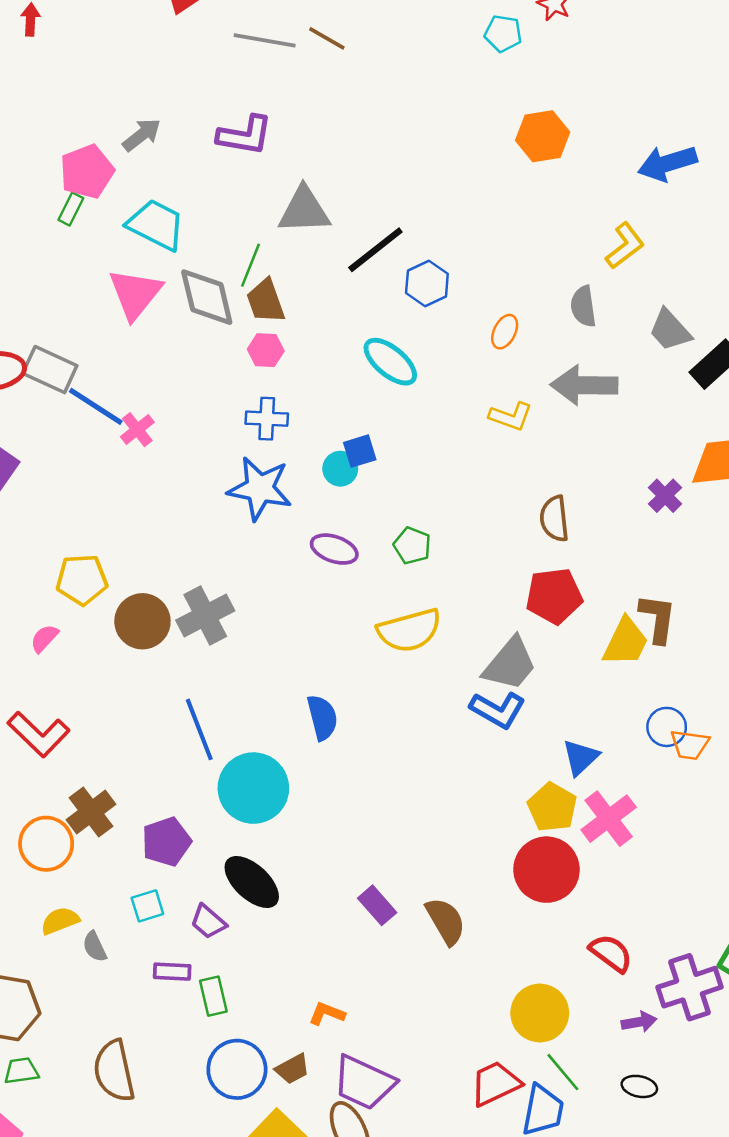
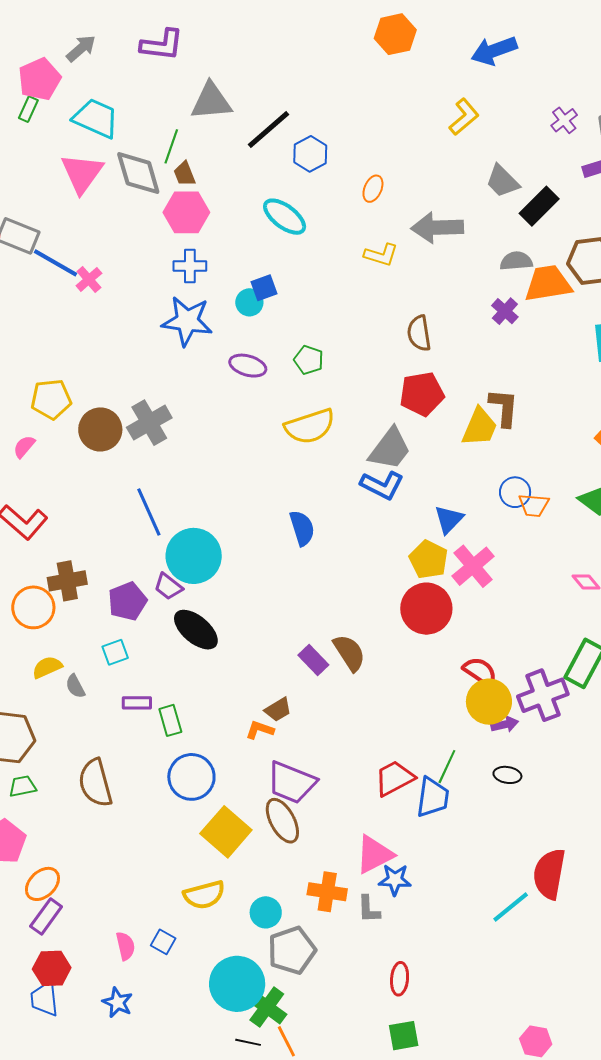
brown trapezoid: (266, 301) -> (184, 174), size x0.7
gray semicircle: (583, 306) -> (516, 261), moved, turned 96
pink hexagon: (266, 350) -> (186, 212), size x1.6
blue semicircle: (322, 717) -> (302, 528), moved
brown cross: (91, 812) -> (67, 581), turned 30
purple rectangle: (377, 905) -> (313, 660), moved
purple trapezoid: (208, 922) -> (168, 586), moved
yellow circle: (540, 1013) -> (489, 702), moved
brown trapezoid: (292, 1069) -> (278, 710), moved
green line: (563, 1072) -> (447, 767), turned 68

